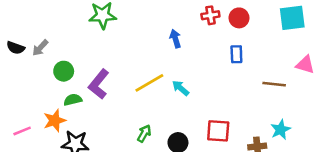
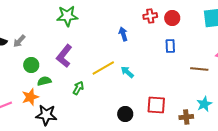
green circle: (64, 71) -> (31, 65), moved
purple L-shape: (99, 84) -> (64, 56), moved
green arrow: (144, 134) -> (78, 88), moved

